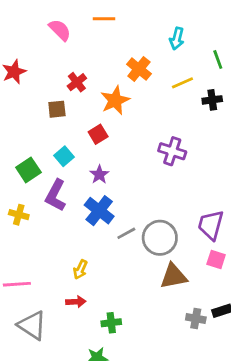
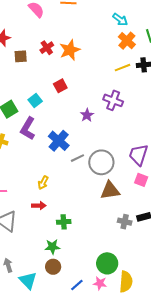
cyan arrow: (177, 39) -> (120, 20), turned -70
orange cross: (139, 69) -> (127, 41), moved
yellow line: (182, 83) -> (123, 68), moved
orange star: (115, 100) -> (70, 50), moved
brown square: (57, 109) -> (21, 56), moved
purple star: (99, 174) -> (87, 115), moved

